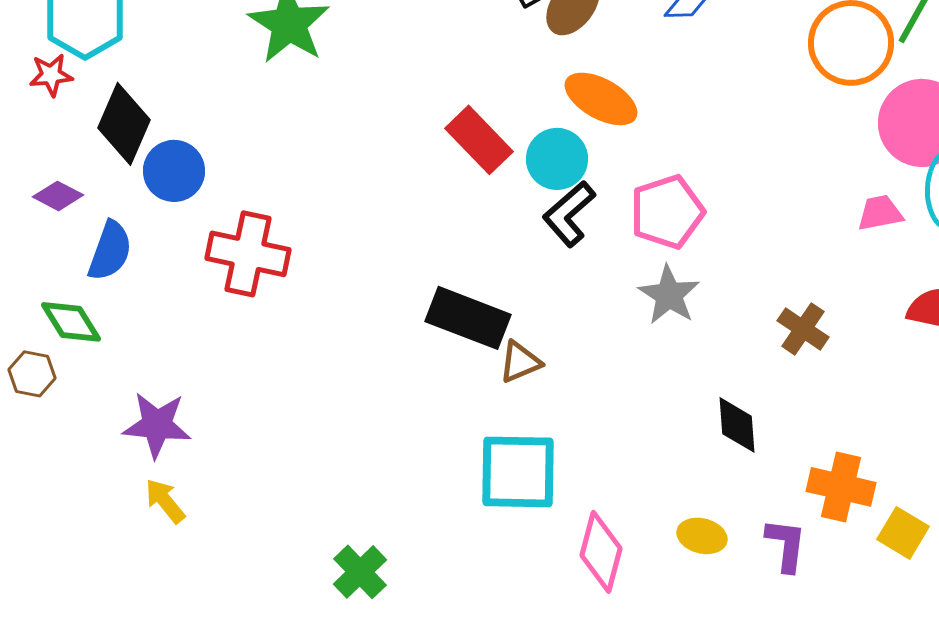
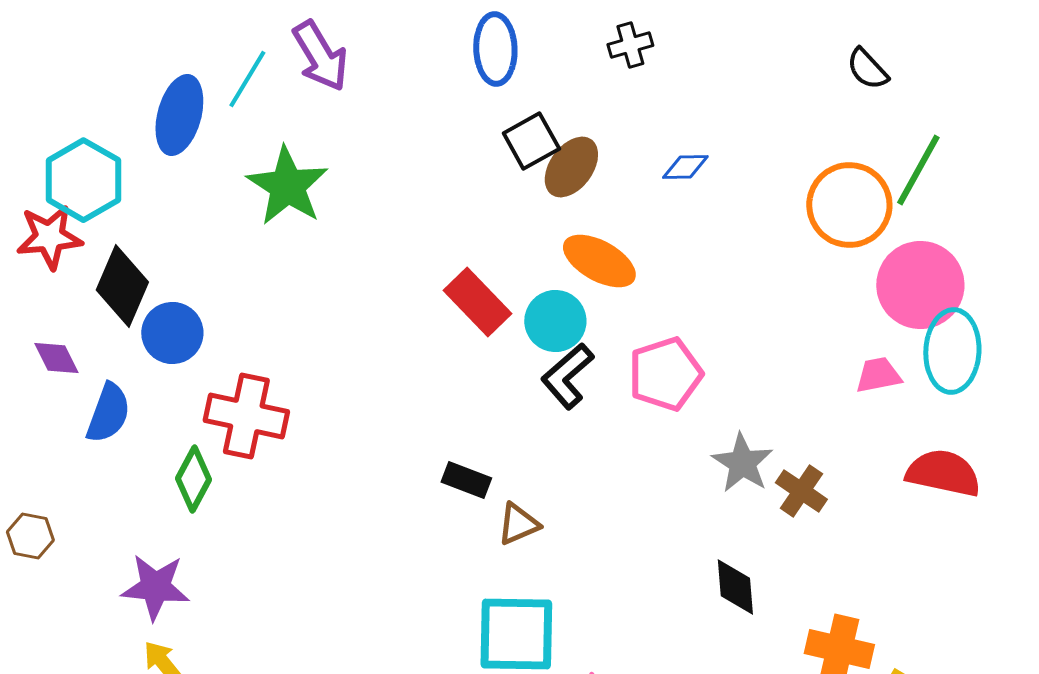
red star: (51, 75) -> (49, 237), size x1.5
purple diamond: (58, 196) -> (56, 358), turned 36
gray star: (669, 295) -> (742, 463), moved
black rectangle: (468, 318) -> (466, 480), size x0.6
green diamond: (71, 322) -> (193, 479), moved, turned 60

